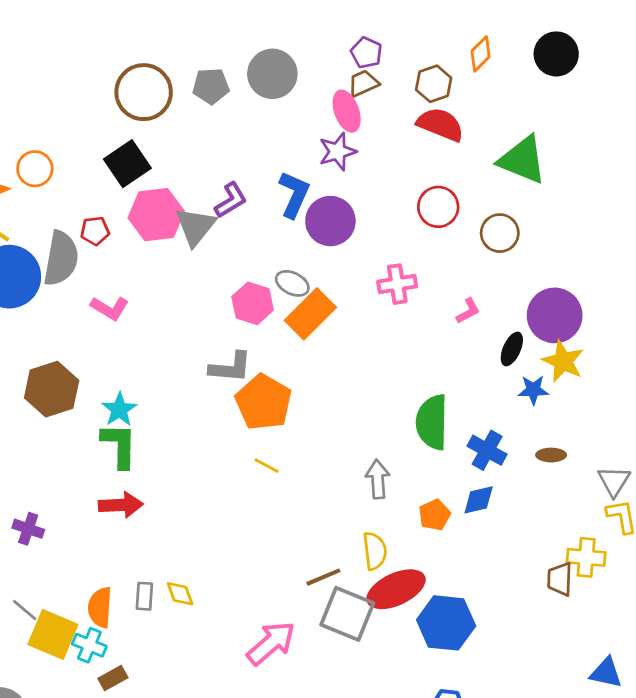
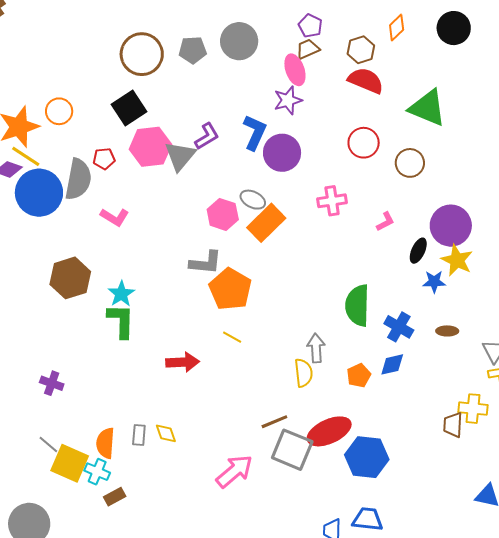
red arrow: (121, 505) -> (183, 362), moved
yellow semicircle: (375, 551) -> (303, 373), moved

